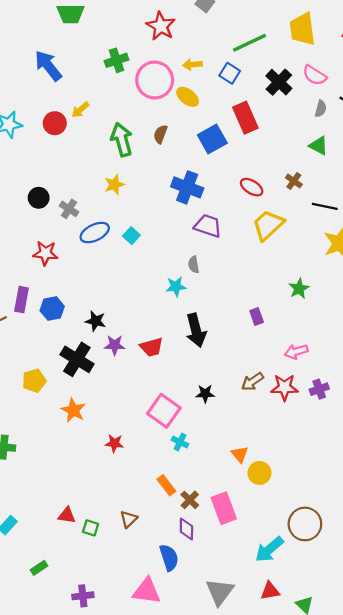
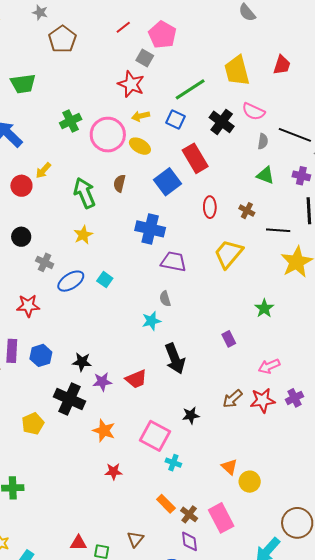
red star: (161, 26) -> (131, 84), moved
red ellipse: (252, 187) -> (210, 207), moved, turned 65
black circle: (39, 198) -> (21, 237), moved
orange star: (73, 410) -> (104, 431), moved

